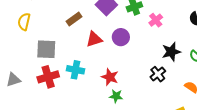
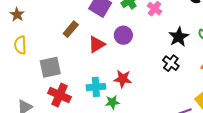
cyan cross: (76, 70) -> (96, 87), moved
red cross: (48, 77) -> (60, 95), turned -35
green star: (116, 96) -> (112, 102), moved

